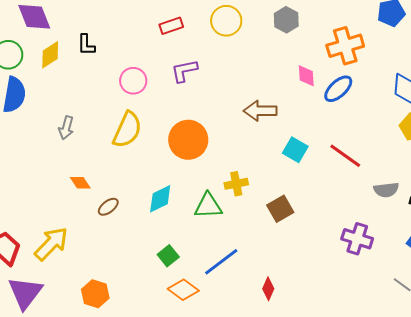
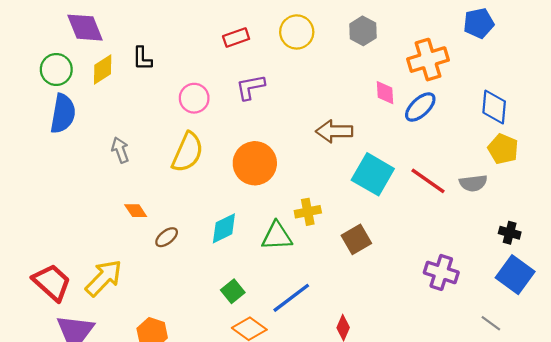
gray arrow: (66, 128) -> (120, 150), turned 145
cyan square: (295, 150) -> (373, 174), size x1.5
gray semicircle: (386, 190) -> (473, 183), moved

